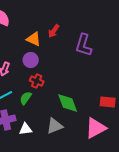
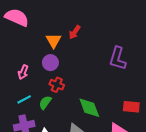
orange triangle: (34, 39) -> (54, 41), turned 35
purple L-shape: (84, 45) -> (118, 58), moved

